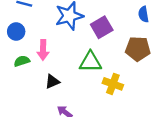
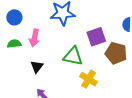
purple square: (102, 27) -> (96, 37), moved
black triangle: (52, 82) -> (37, 67), turned -40

